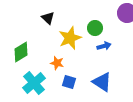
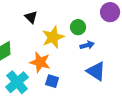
orange star: (57, 63) -> (40, 62), size x1.5
blue triangle: (102, 82) -> (96, 71), moved

